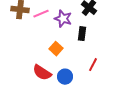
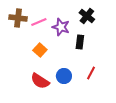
orange square: (56, 49) -> (40, 50), moved
blue circle: (65, 77) -> (64, 76), moved

